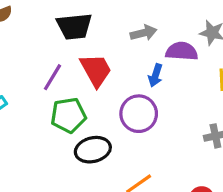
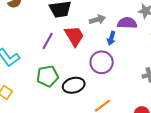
gray arrow: (144, 33) -> (97, 20), moved
green pentagon: (68, 115) -> (48, 76), moved

